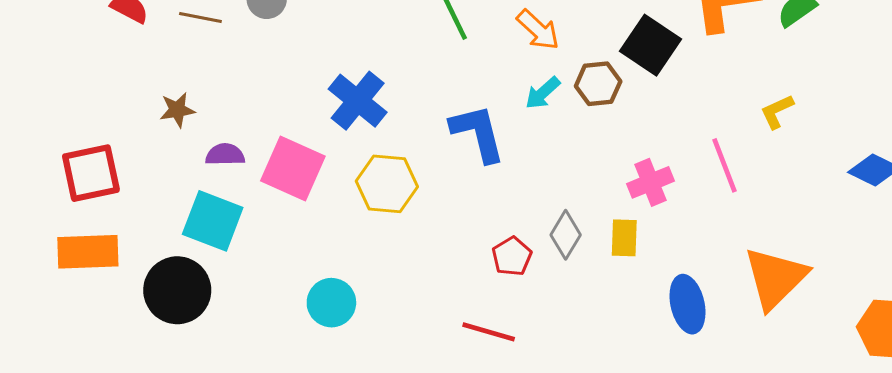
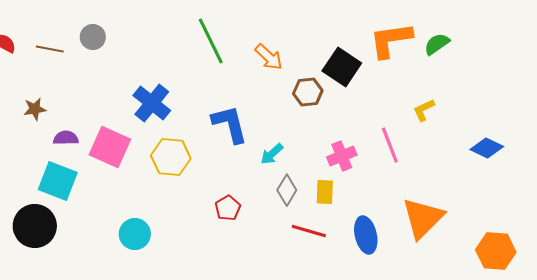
cyan arrow: (543, 93) -> (272, 154), moved
red pentagon: (512, 256) -> (228, 208), moved
red line: (489, 332) -> (309, 231), moved

